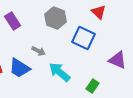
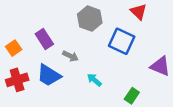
purple rectangle: (13, 21) -> (44, 39), moved
cyan arrow: (60, 72) -> (94, 80), size x0.6

